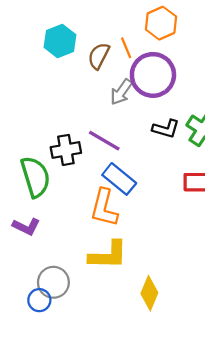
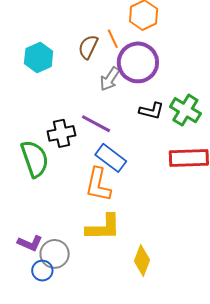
cyan hexagon: (60, 41) -> (39, 57), moved
purple L-shape: (26, 227) -> (30, 243), moved

